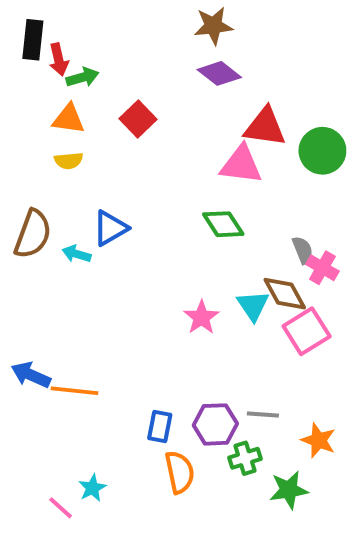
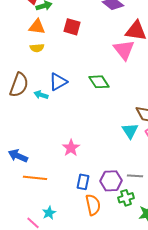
red square: (138, 119) -> (72, 27), turned -30
pink triangle: (241, 165) -> (124, 50), turned 45
green diamond: (223, 224) -> (99, 82), moved
cyan triangle: (253, 305) -> (130, 131), moved
pink star: (201, 317) -> (71, 148), moved
orange line: (74, 391) -> (35, 178), moved

